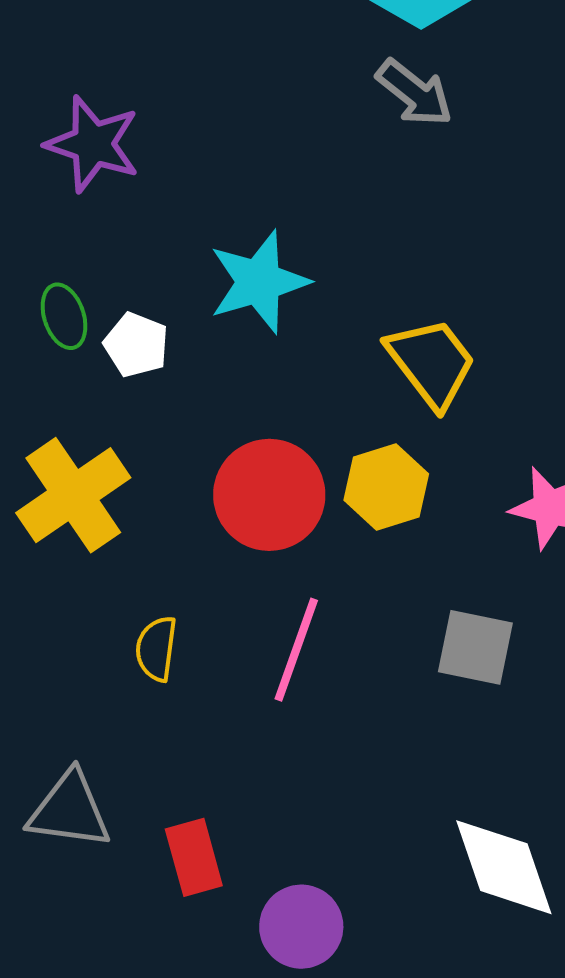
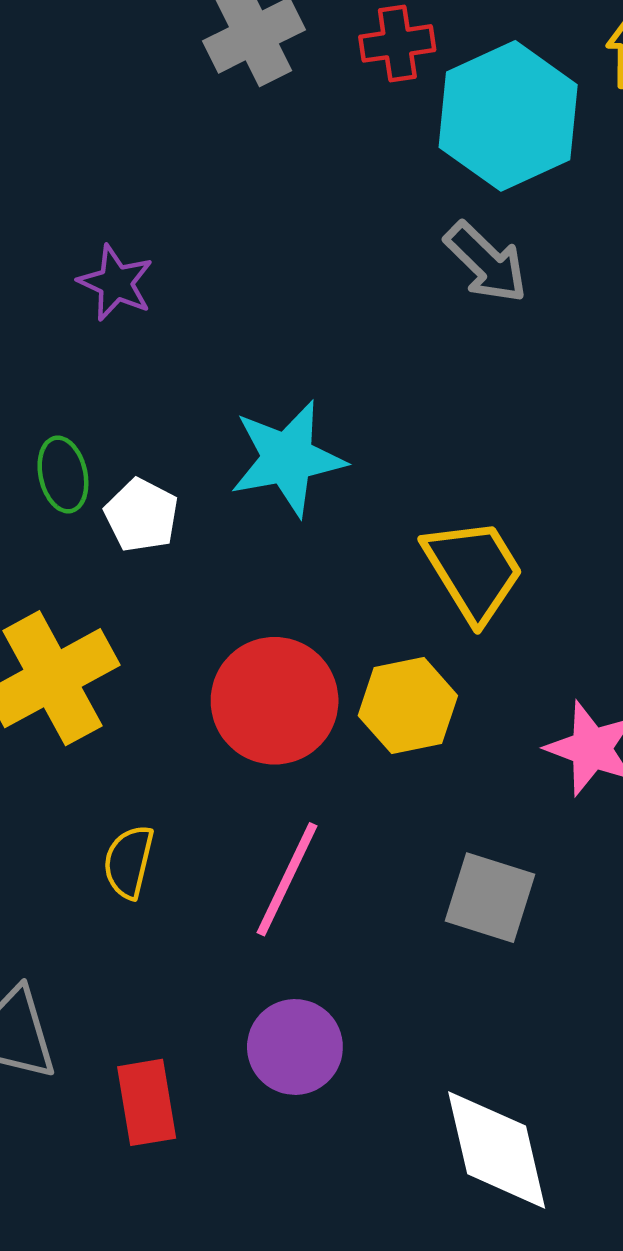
purple star: (93, 144) -> (116, 283), size x0.7
purple circle: (301, 927) -> (295, 1047), moved

